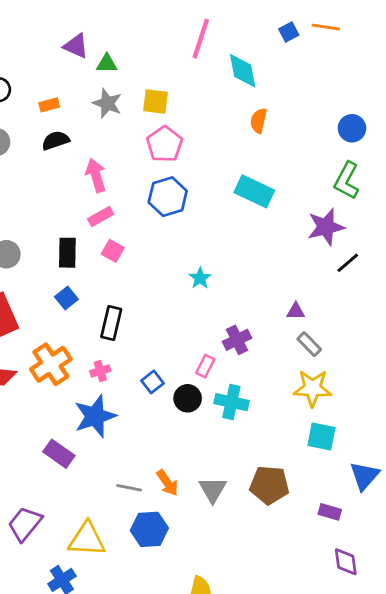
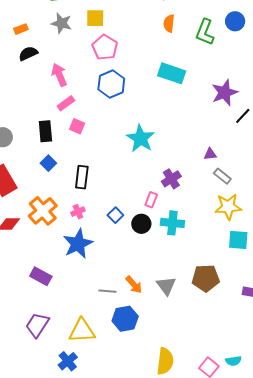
green L-shape: (347, 181) -> (205, 32), moved
cyan star: (200, 278) -> (140, 139), size x1.8
purple rectangle: (59, 454) -> (41, 276), moved

